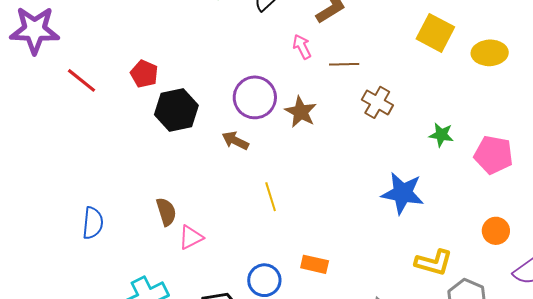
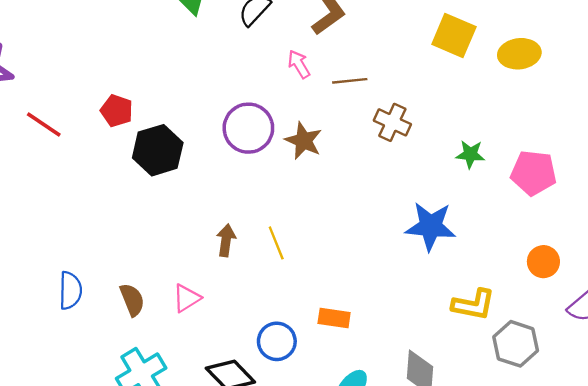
brown arrow: (235, 141) -> (226, 240), moved, turned 76
brown semicircle: (166, 212) -> (132, 300), moved

